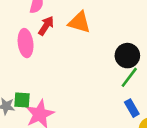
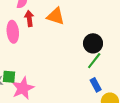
red arrow: (46, 26) -> (29, 18), turned -42

